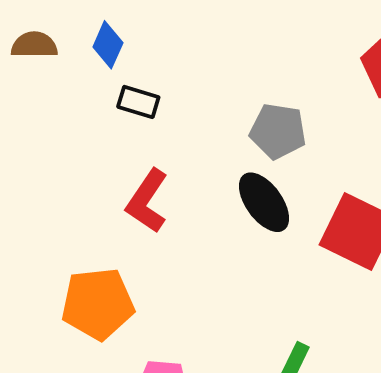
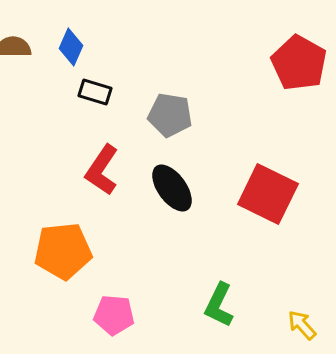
gray pentagon: (278, 131) -> (170, 115), moved
black ellipse: (264, 202) -> (172, 188), moved

